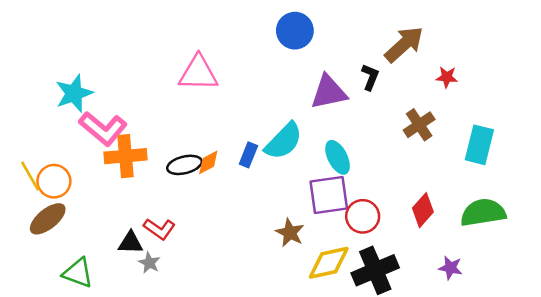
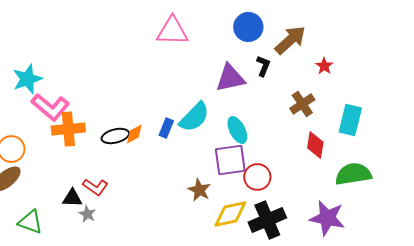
blue circle: (295, 31) -> (248, 27), moved
pink triangle: (198, 73) -> (172, 31), moved
red star: (447, 77) -> (324, 66), turned 30
red diamond: (423, 210) -> (315, 145), moved, turned -32
purple star: (450, 268) -> (327, 218), size x1.8

